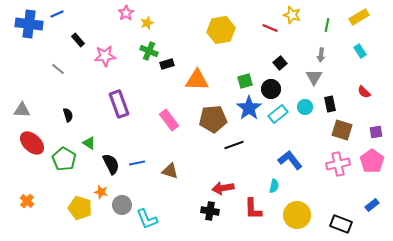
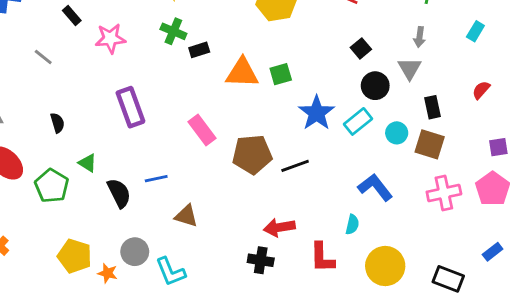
cyan rectangle: (360, 51) -> (475, 31), turned 64
green square: (245, 81) -> (281, 74), moved
black circle: (271, 89) -> (375, 86), moved
red semicircle: (364, 92) -> (481, 90), turned 88
cyan circle: (305, 107) -> (397, 133), moved
brown pentagon: (213, 119) -> (252, 154), moved
brown square: (342, 130) -> (430, 144), moved
blue line: (137, 163) -> (156, 179), moved
brown triangle: (170, 171) -> (186, 216), moved
orange star: (101, 192) -> (108, 273), moved

